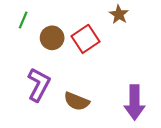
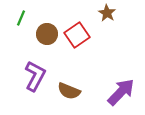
purple arrow: (135, 102) -> (121, 92), turned -136

